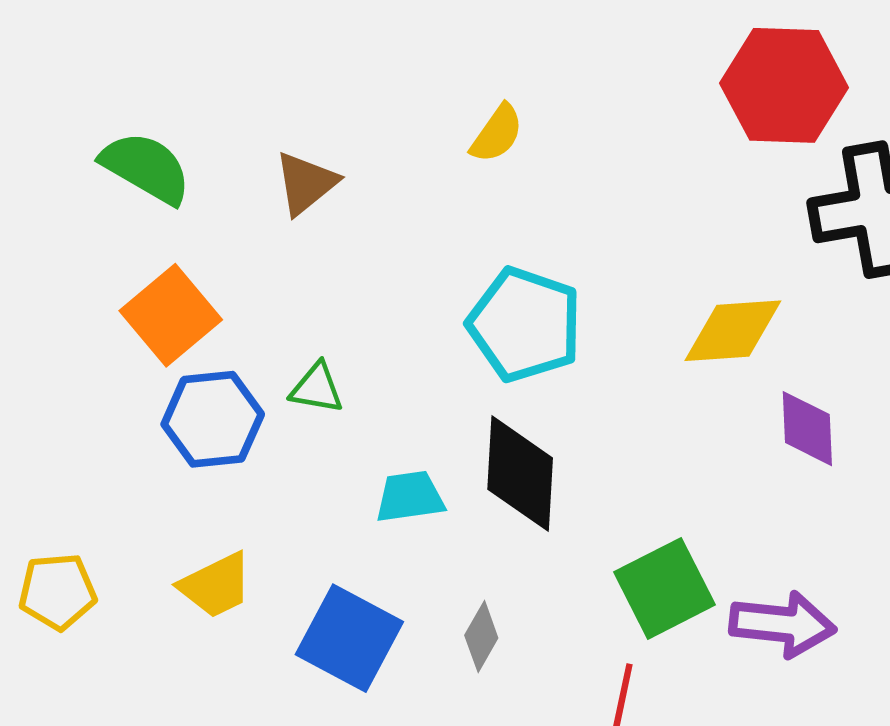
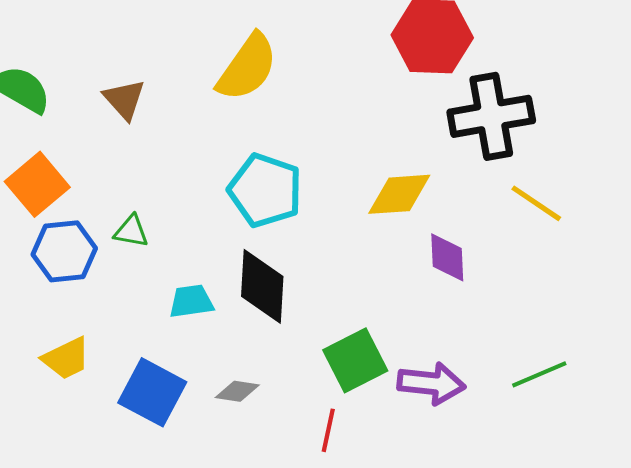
yellow semicircle: (497, 134) -> (247, 67), size x1.8
brown triangle: (306, 183) -> (124, 99), turned -33
gray diamond: (481, 637) -> (237, 391), turned 69

